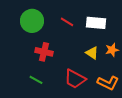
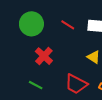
red cross: (44, 52) -> (44, 56), turned 30

